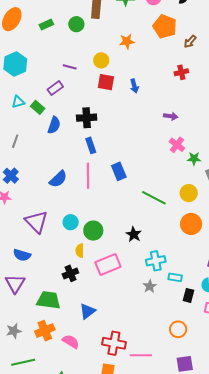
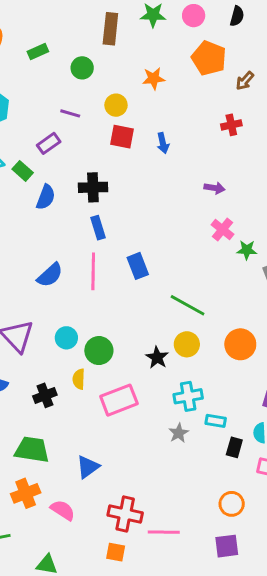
green circle: (76, 24) -> (82, 68), moved
yellow circle: (189, 193) -> (187, 344), moved
black cross: (70, 273) -> (45, 395), moved
orange circle: (178, 329) -> (232, 504), moved

